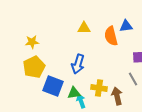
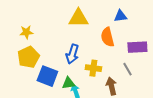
yellow triangle: (84, 28) -> (78, 18), size x1.5
orange semicircle: (111, 36) -> (107, 37), moved
yellow cross: (99, 88) -> (93, 68), moved

